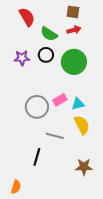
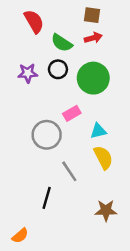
pink rectangle: (60, 100) -> (72, 113), moved
gray line: (55, 136) -> (69, 171), turned 42
orange semicircle: (16, 187) -> (20, 236), turned 32

